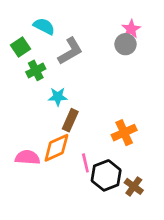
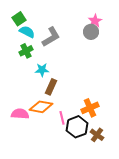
cyan semicircle: (44, 26) -> (27, 32), moved
green square: (21, 47) -> (19, 19), moved
orange cross: (124, 133) -> (90, 108), moved
orange diamond: (56, 148) -> (41, 107), turned 35

